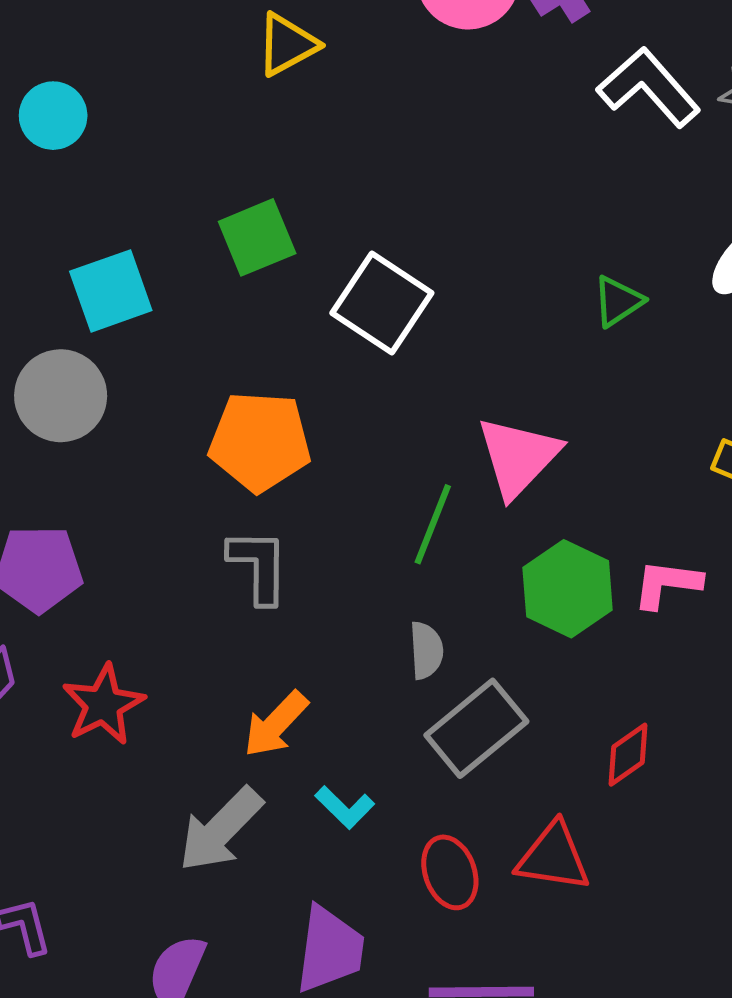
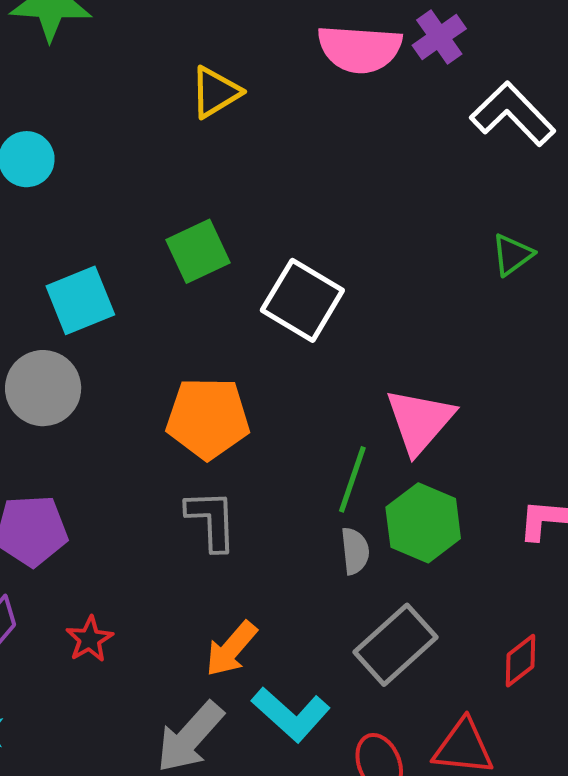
green triangle: (618, 301) -> (512, 255), moved
green hexagon: (568, 589) -> (423, 523), moved
gray semicircle: (426, 650) -> (355, 551), moved
red star: (103, 705) -> (89, 639), size x0.7
cyan L-shape: (345, 807) -> (291, 714), size x1.6

